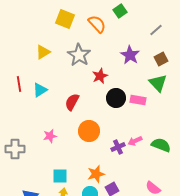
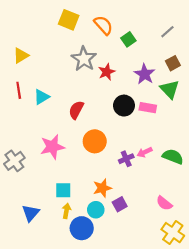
green square: (120, 11) -> (128, 39), moved
yellow triangle: (43, 52) -> (21, 56), moved
purple star: (130, 55) -> (145, 74), moved
red star: (100, 76) -> (107, 72), moved
pink star: (50, 136) -> (52, 147), size x1.6
gray cross: (15, 149) -> (14, 161), turned -36

